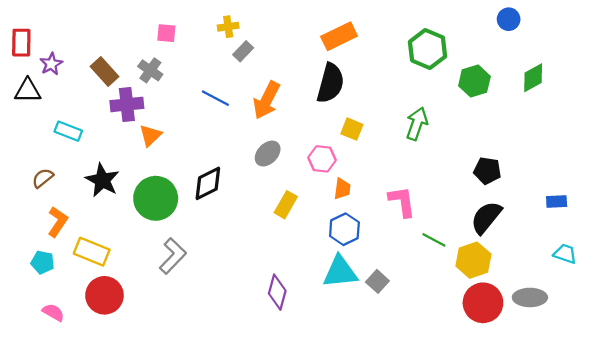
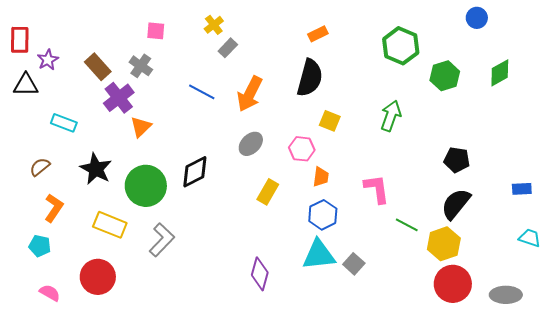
yellow cross: (228, 27) -> (214, 25), turned -30
orange rectangle: (339, 36) -> (318, 34), size x0.6
purple cross: (127, 104) -> (119, 98), turned -32
yellow rectangle: (92, 252) -> (110, 225), moved
gray ellipse: (530, 297) -> (506, 295), moved

